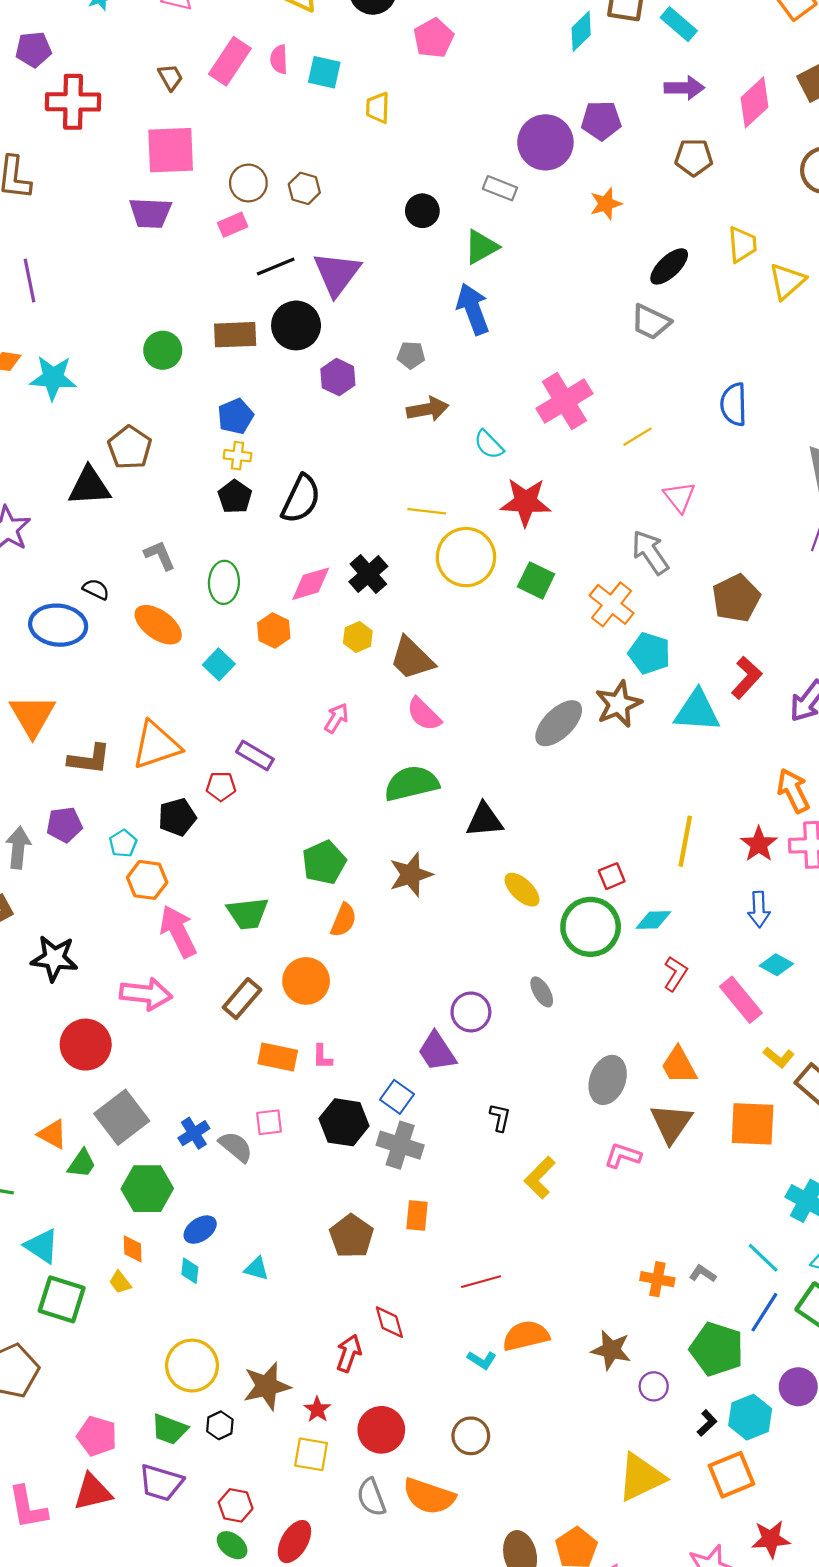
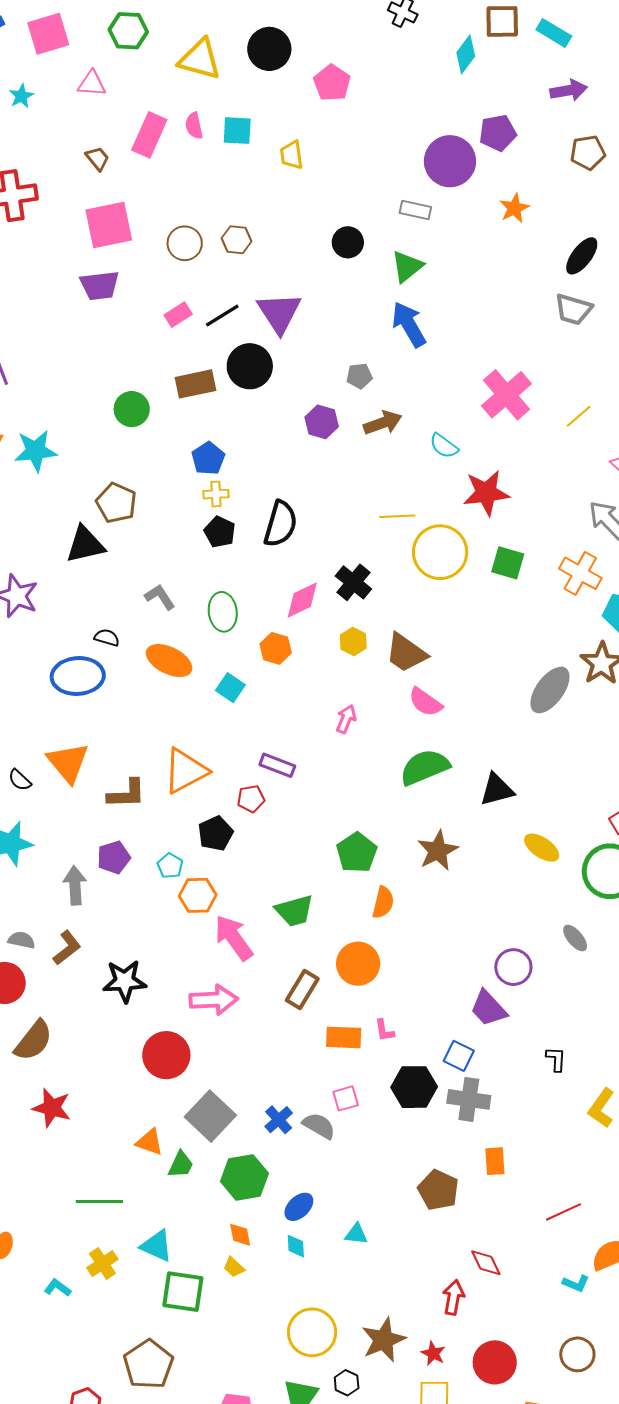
pink rectangle: (233, 225) -> (178, 315), moved
purple hexagon: (338, 377) -> (322, 422), moved

